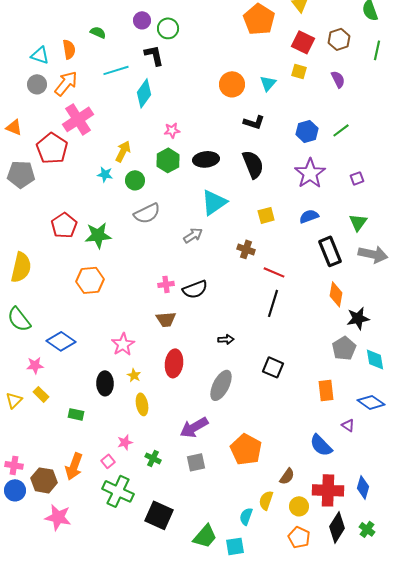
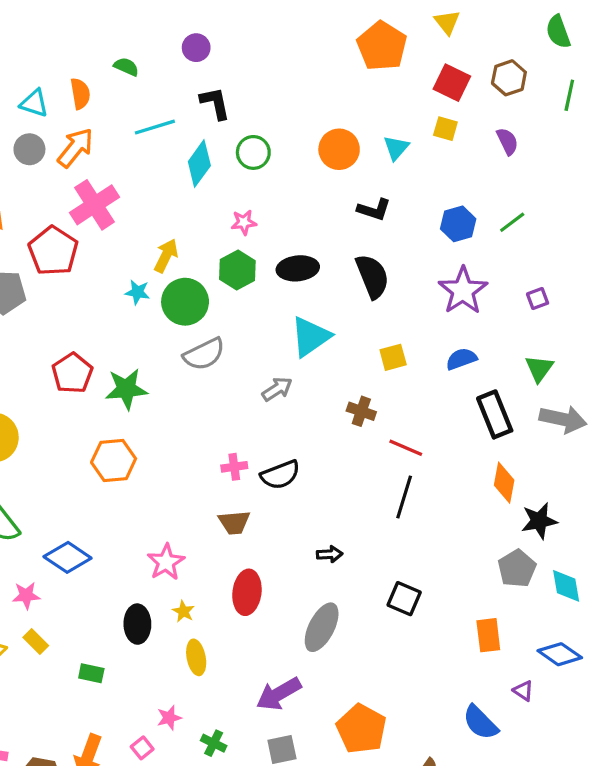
green circle: (168, 28) -> (253, 152), moved
green circle: (135, 180) -> (185, 302), size x1.5

